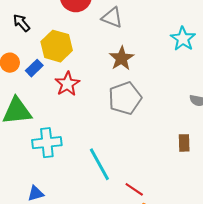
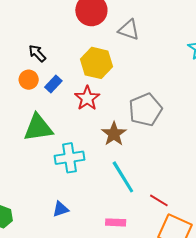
black arrow: (22, 23) -> (37, 53), moved
yellow hexagon: (57, 46) -> (97, 63), moved
brown star: (122, 58) -> (114, 134), moved

